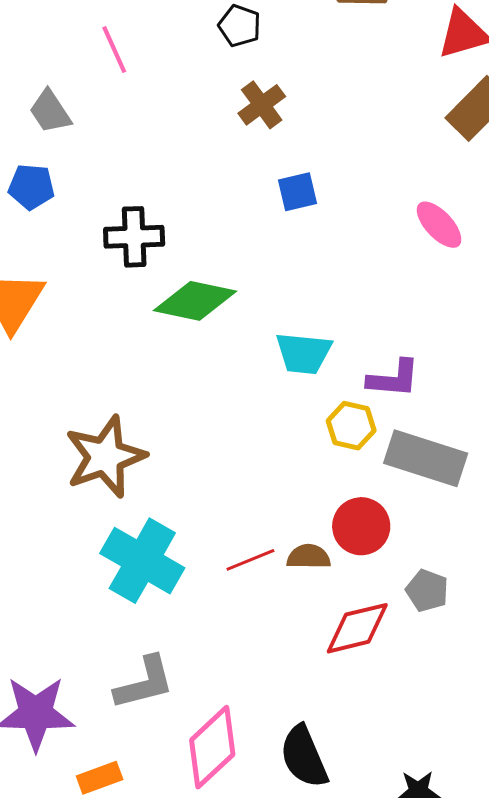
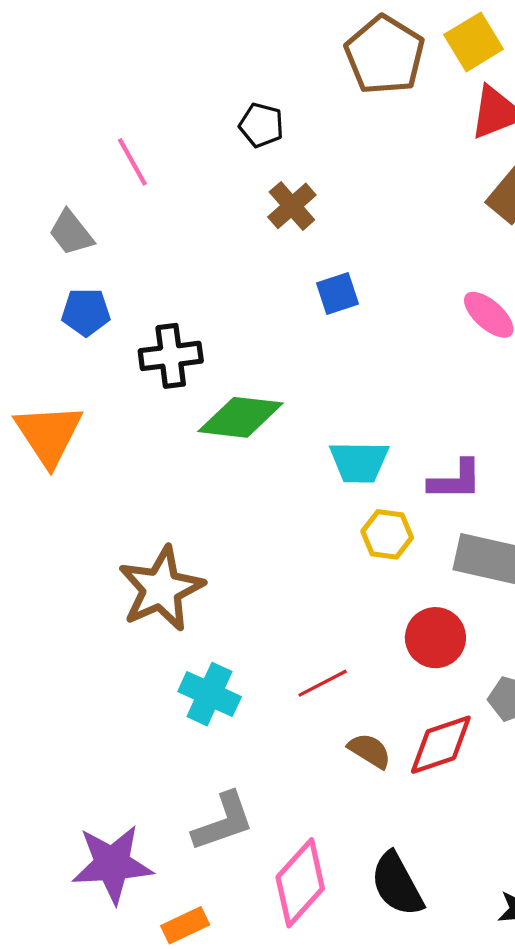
blue pentagon: (31, 187) -> (86, 312), moved
yellow hexagon: (351, 426) -> (387, 534), moved
brown semicircle: (309, 557) -> (370, 751), moved, turned 36
cyan cross: (142, 561) -> (210, 694), size x0.7

